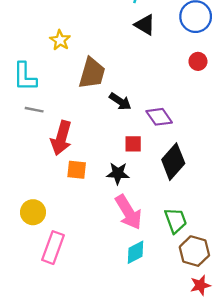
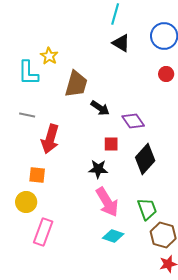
cyan L-shape: (25, 77) -> (28, 73), moved
orange square: (77, 170) -> (37, 175), moved
cyan diamond: (136, 252) -> (113, 236), turned 45

